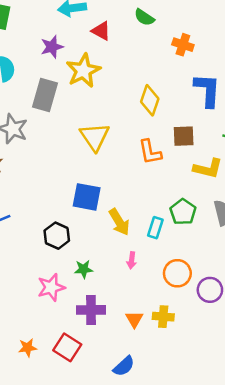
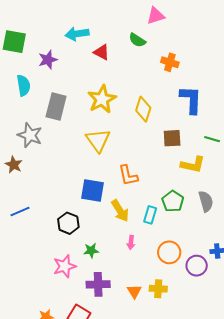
purple star: (52, 47) -> (48, 60), moved
yellow star: (83, 71) -> (102, 99), moved
orange L-shape: (150, 152) -> (128, 175), moved

